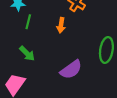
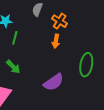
orange arrow: (61, 25) -> (56, 41), moved

